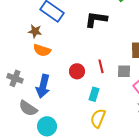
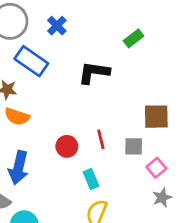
cyan rectangle: (94, 94) -> (91, 179), turned -40

